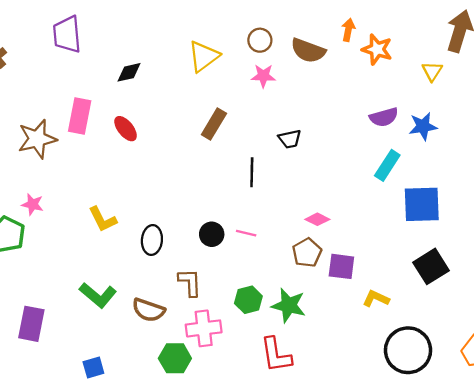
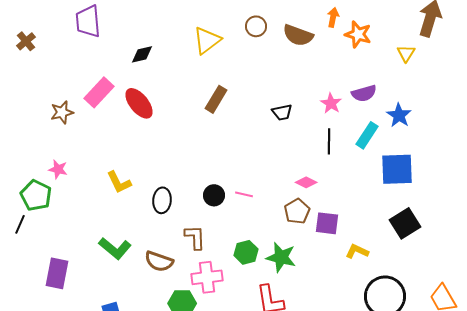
pink star: (263, 76) -> (331, 103), moved, turned 30
pink rectangle: (80, 116) -> (99, 92), turned 32
blue star: (423, 126) -> (399, 115), moved, turned -30
red ellipse: (126, 129) -> (139, 103), size x1.4
brown star: (37, 139) -> (62, 112), size x0.7
black line: (252, 172) -> (329, 141), moved

